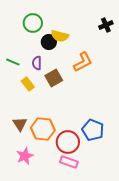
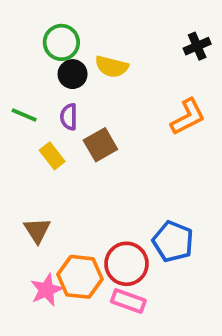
black circle: (49, 42) -> (73, 74), moved
orange L-shape: (83, 62) -> (188, 117), moved
orange hexagon: (43, 129) -> (80, 277), moved

